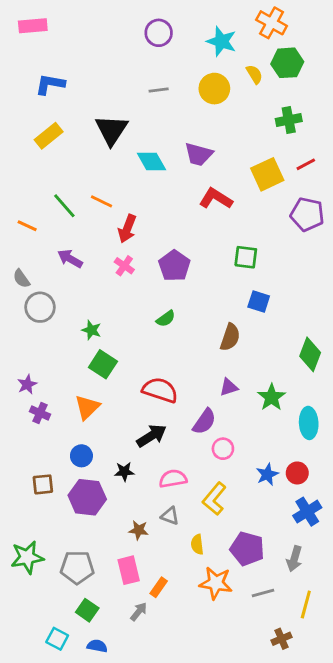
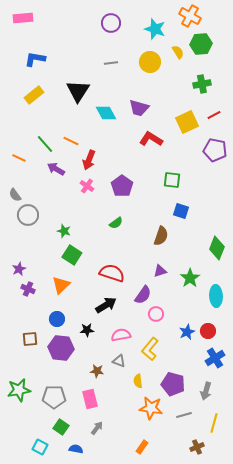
purple arrow: (70, 259) -> (56, 169), moved
orange rectangle: (159, 587) -> (142, 447), moved
blue semicircle: (97, 646) -> (76, 449), moved

